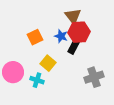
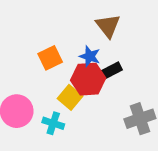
red hexagon: (79, 32) -> (88, 79), moved
black rectangle: (74, 46) -> (110, 72), turned 35

